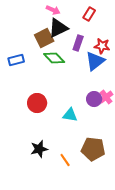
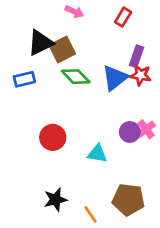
black triangle: (58, 28) -> (41, 43), moved
purple rectangle: (78, 43) -> (137, 56), moved
red star: (102, 46) -> (141, 75), moved
blue triangle: (95, 61) -> (115, 78), moved

